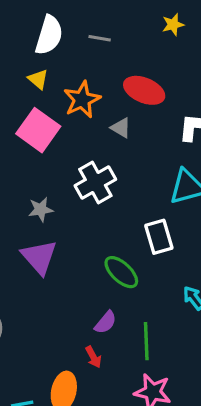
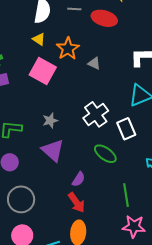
red ellipse: (144, 90) -> (104, 18), moved
white cross: (95, 182) -> (96, 114), moved
purple semicircle: (106, 322) -> (78, 179), moved
red arrow: (93, 357) -> (77, 202), moved, size x1.5

